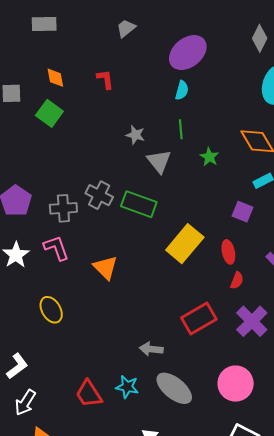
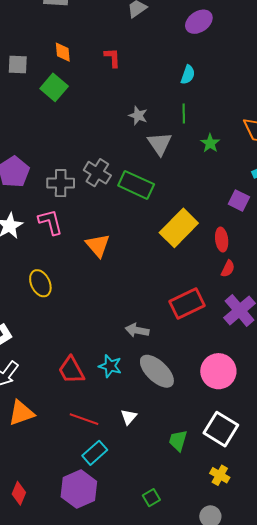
purple ellipse: (188, 53) -> (199, 22), moved, size x0.7

